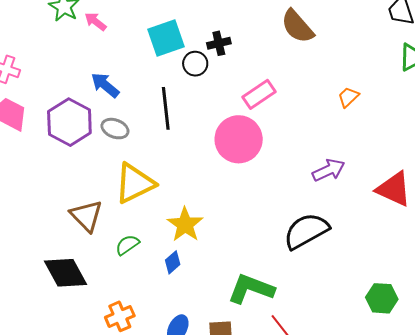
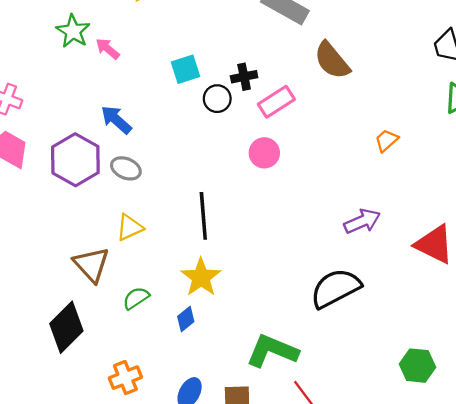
cyan square: (166, 38) -> (186, 69), size x0.7
pink rectangle: (259, 94) -> (276, 102), moved
black line: (166, 108) -> (203, 216), moved
pink circle: (239, 139) -> (264, 153), moved, size x0.6
yellow triangle: (135, 183) -> (130, 227), moved, size x0.6
black diamond: (66, 273) -> (66, 327), turned 72

